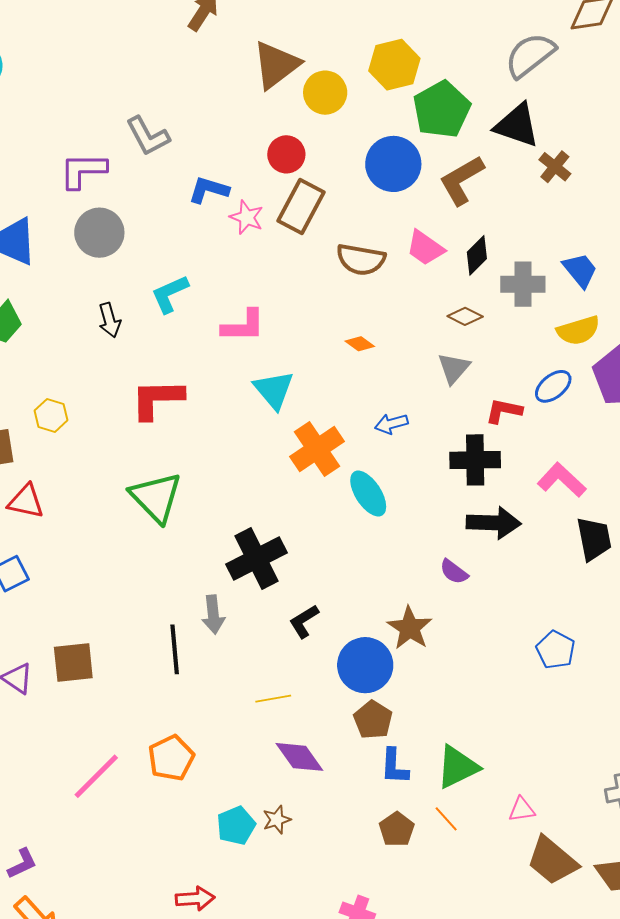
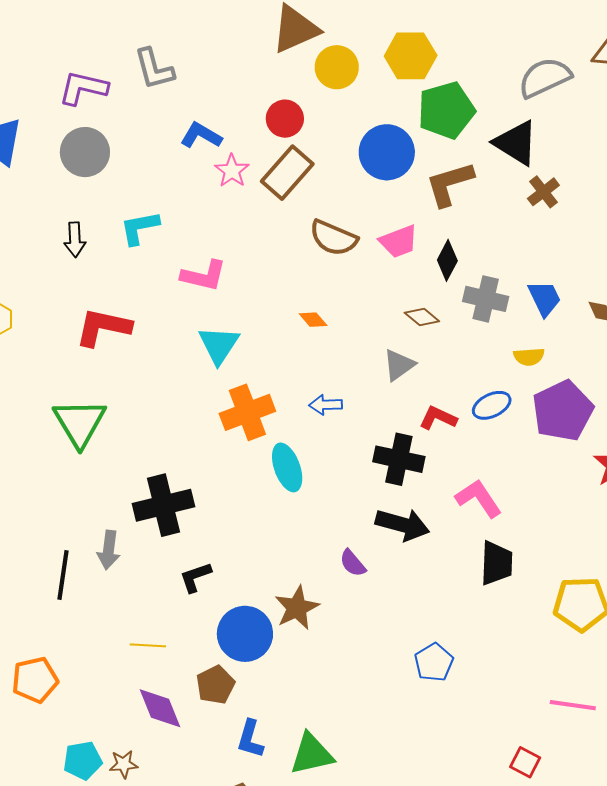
pink trapezoid: (425, 248) -> (399, 241), turned -69
black diamond: (477, 255) -> (447, 260), turned -30
yellow semicircle: (578, 330) -> (529, 357), size x0.7
brown pentagon: (373, 720) -> (215, 685), moved

